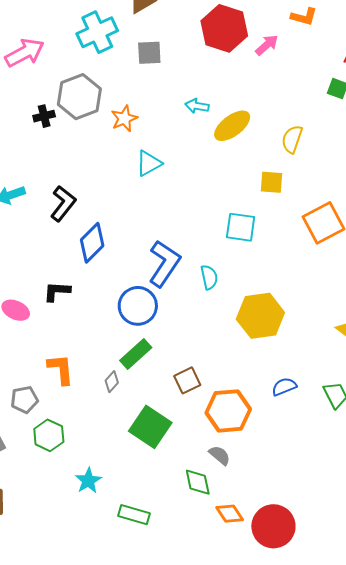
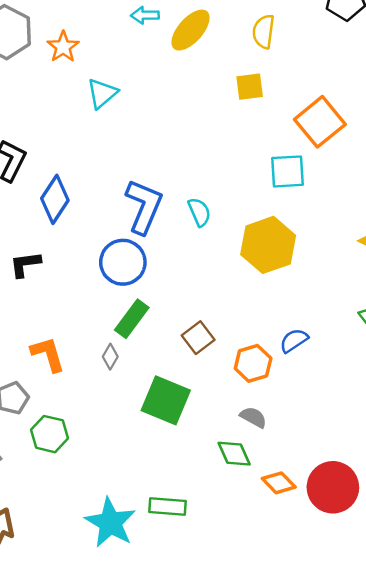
cyan square: (241, 227) -> (287, 171), moved
blue semicircle: (284, 387) -> (294, 340), moved
orange hexagon: (228, 411) -> (253, 363), size x0.7
cyan star: (88, 481) -> (110, 523), moved, size x1.6

